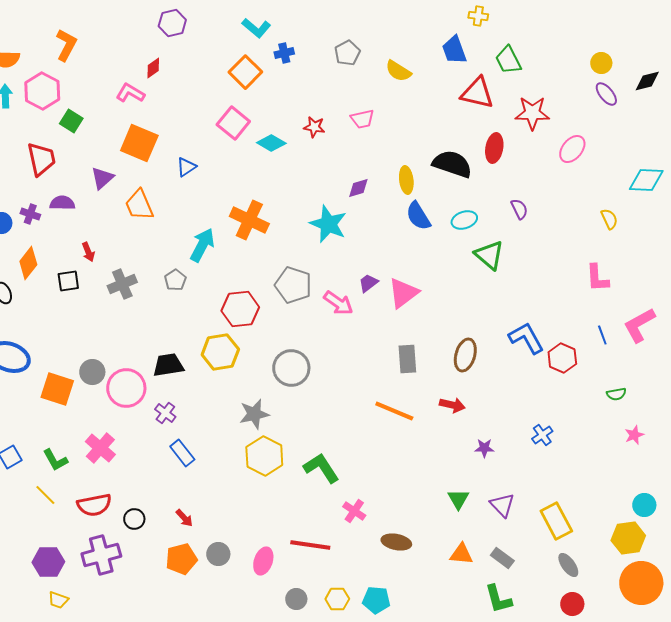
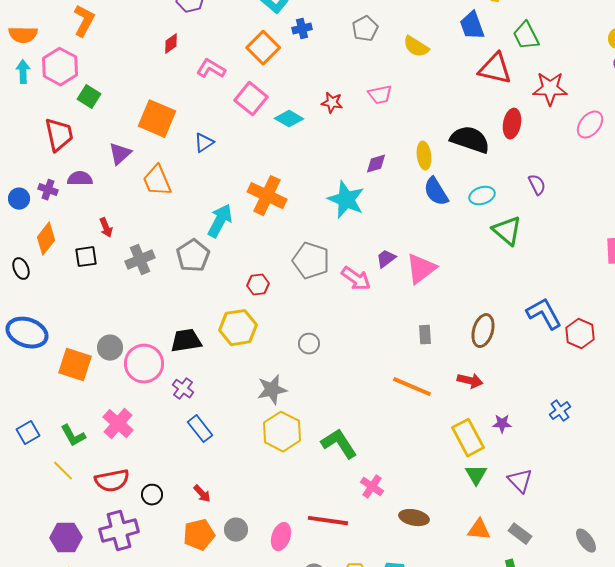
pink L-shape: (130, 93) -> (211, 69), moved
gray pentagon: (175, 280) -> (193, 256), size x1.5
red hexagon: (240, 309) -> (258, 285), size x0.6
gray rectangle: (407, 359) -> (425, 335), size x0.7
gray circle: (291, 368) -> (309, 344), size x0.6
yellow rectangle: (556, 521) -> (468, 438), moved

